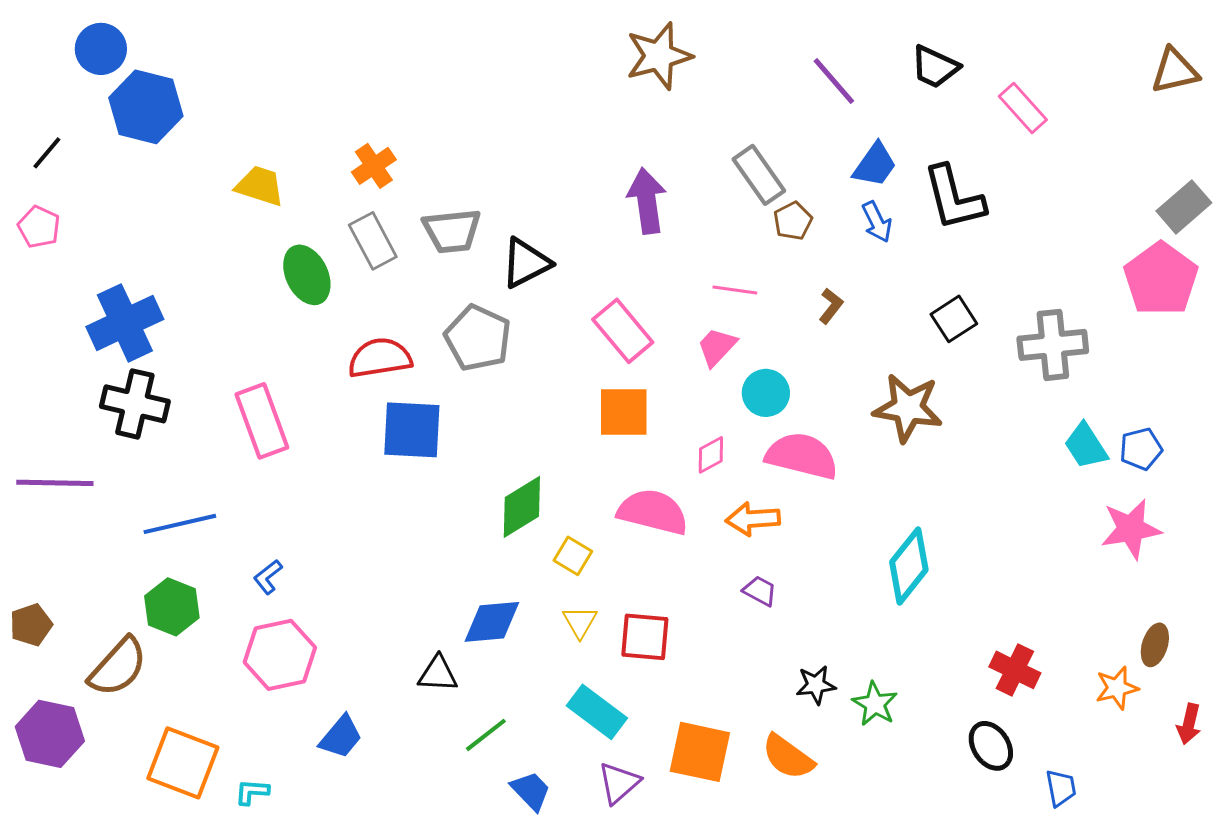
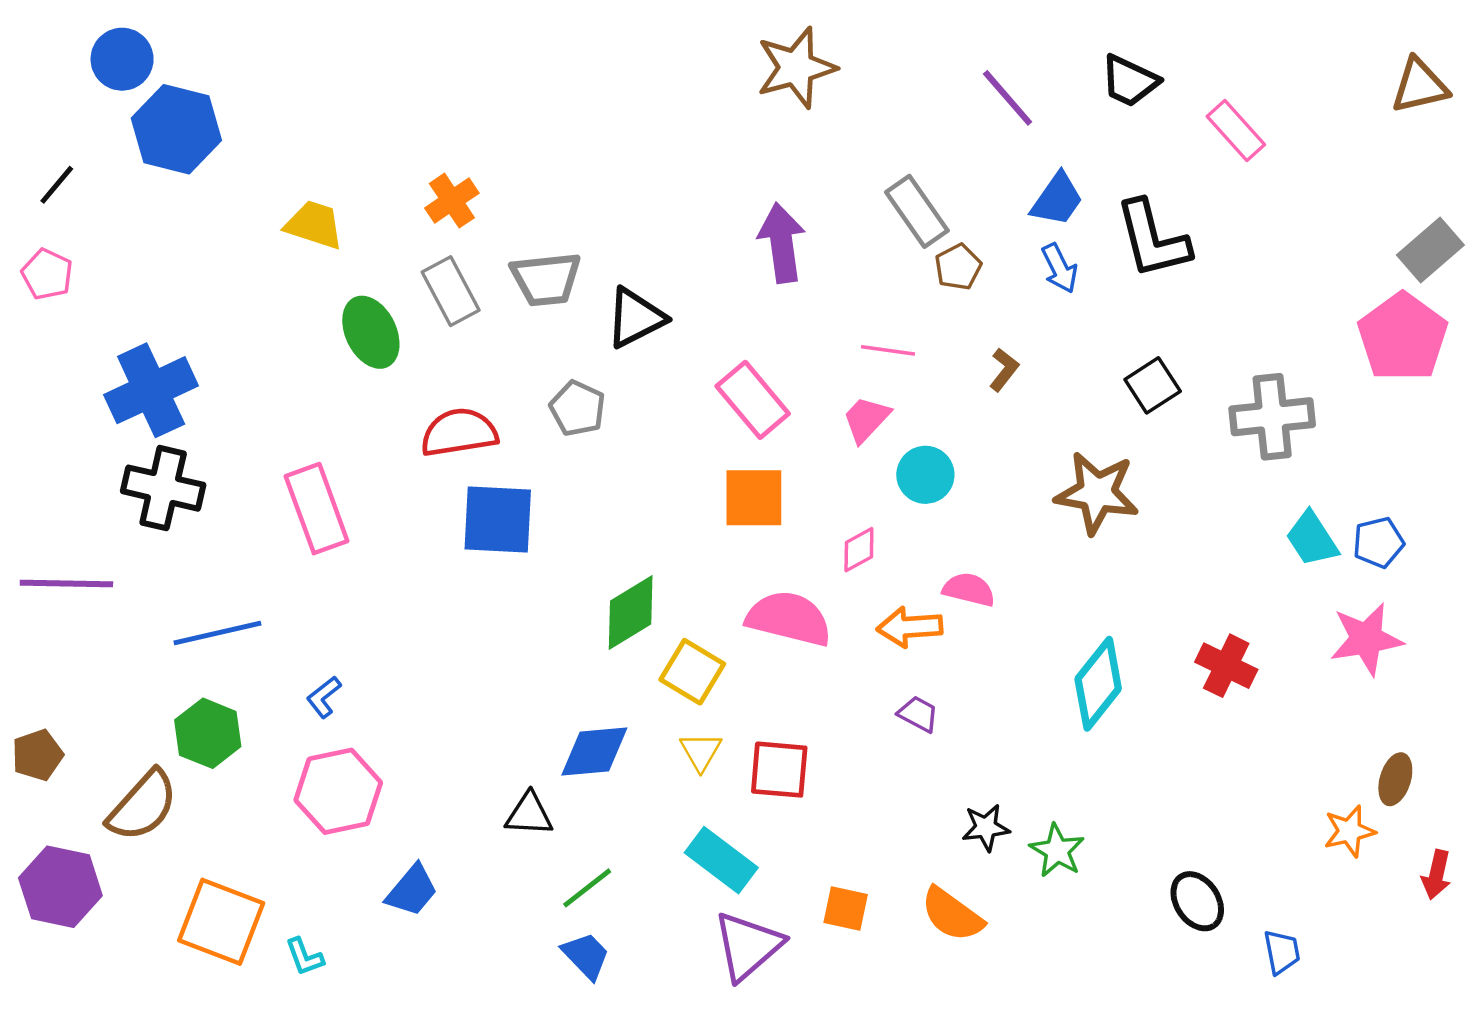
gray pentagon: (478, 338) -> (577, 408), size x0.7
pink semicircle: (802, 456) -> (969, 590), moved, size x0.6
yellow square: (573, 556) -> (692, 672), size x1.4
red cross: (1015, 670) -> (1226, 666), moved
orange square: (700, 752) -> (846, 908), size x0.6
purple triangle: (619, 783) -> (748, 946), size x1.4
blue trapezoid: (531, 791) -> (586, 956), moved
cyan L-shape: (252, 792) -> (304, 957), turned -114

